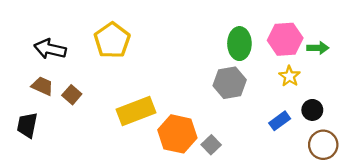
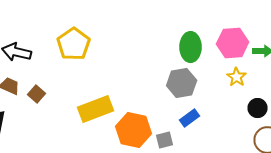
blue rectangle: (280, 121) -> (190, 118), moved
gray square: (211, 145) -> (165, 140), turned 30

